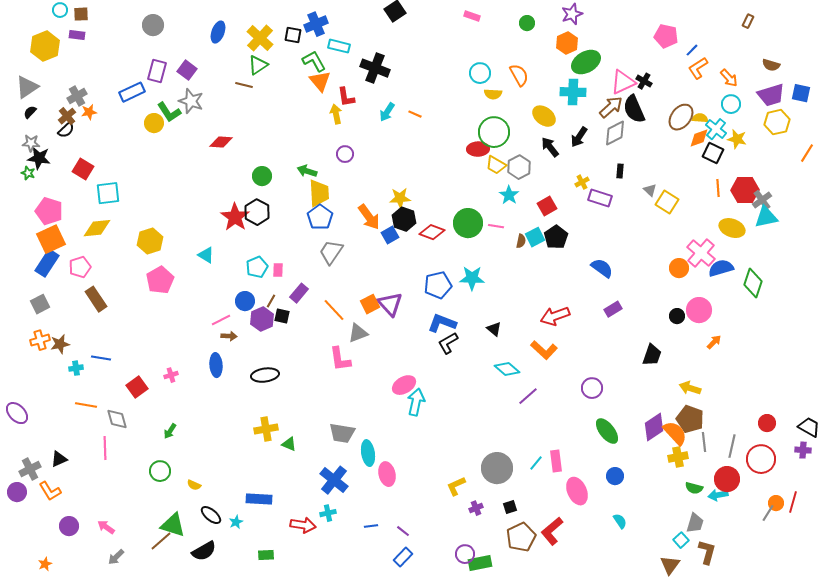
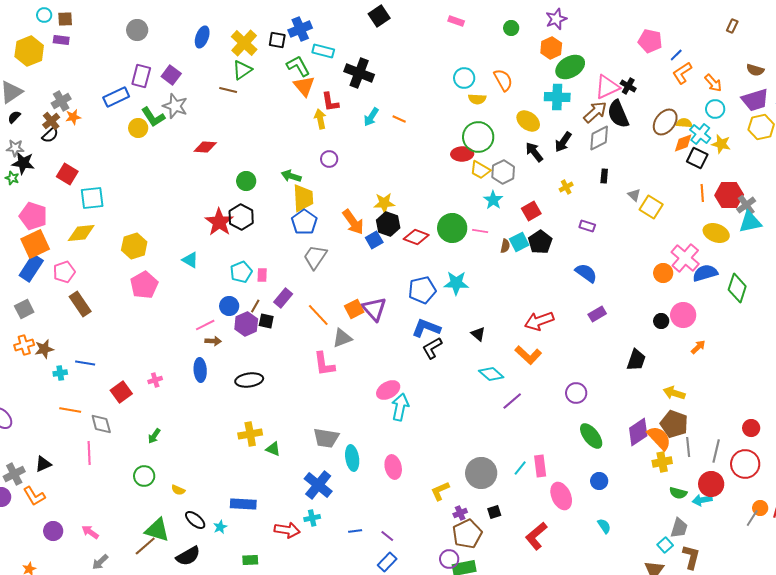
purple rectangle: (600, 198) -> (587, 226), moved, size x0.7
pink ellipse: (387, 474) -> (393, 467), moved
brown pentagon: (521, 537) -> (467, 534), moved

